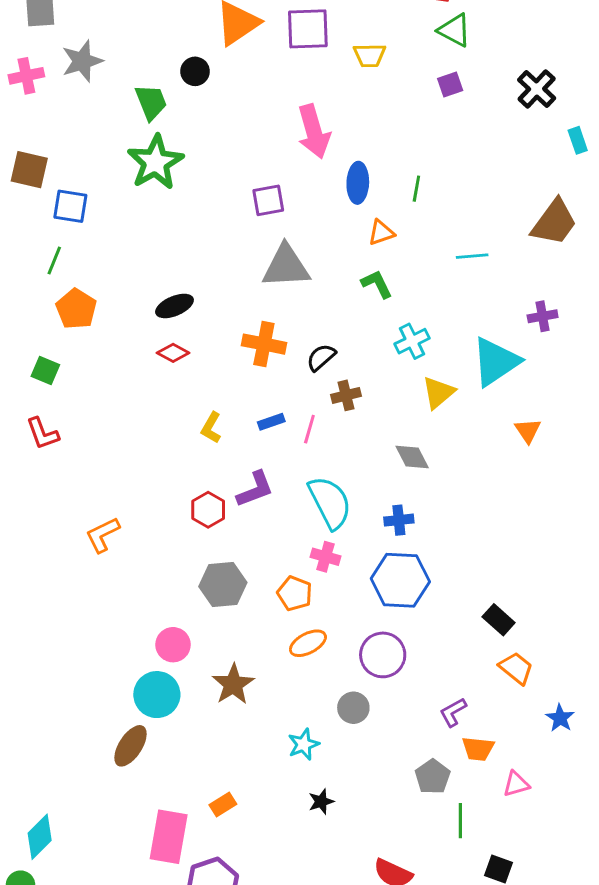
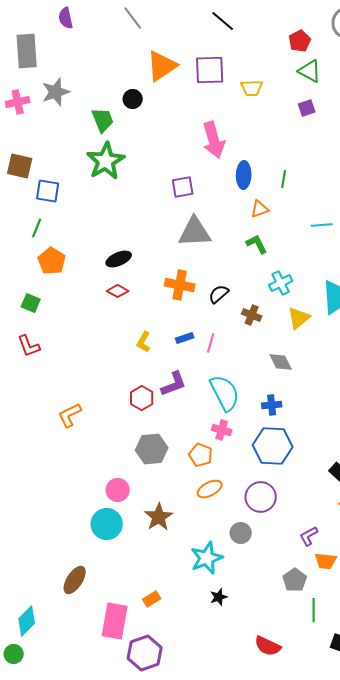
brown cross: (346, 395) -> (252, 315), moved, turned 36
cyan star: (304, 744) -> (207, 558), size x1.5
brown ellipse: (130, 746) -> (75, 580), moved

